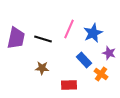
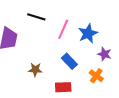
black line: (43, 39) -> (36, 17), moved
blue rectangle: (84, 60) -> (69, 61), moved

